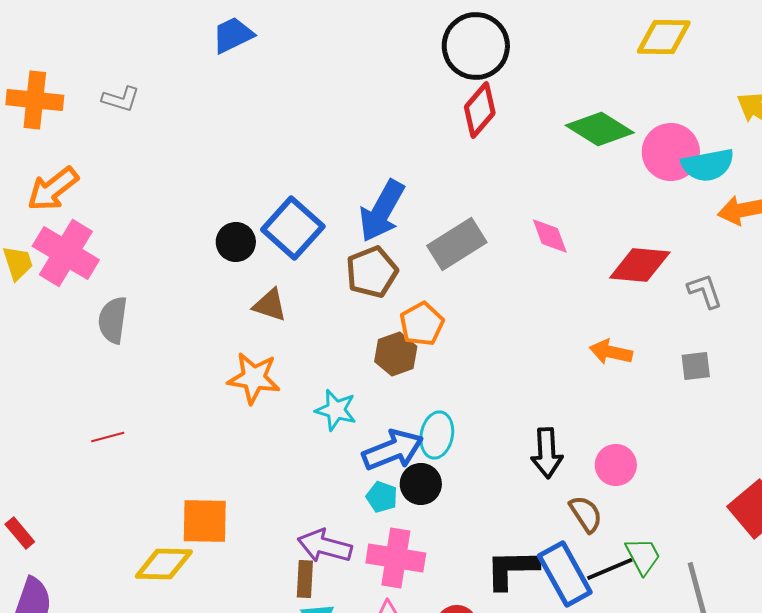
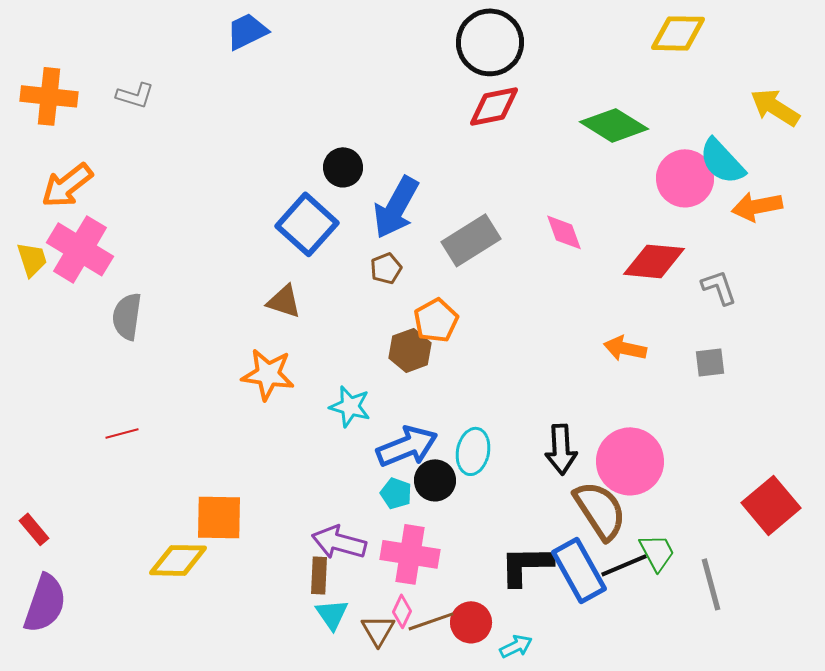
red diamond: (480, 110) -> (494, 106), turned 38
pink circle: (671, 152) -> (685, 178), moved
cyan semicircle: (708, 165) -> (722, 161), turned 58
black circle: (236, 242) -> (343, 167), moved
brown pentagon: (372, 272) -> (386, 268), size x0.6
cyan ellipse: (437, 435) -> (473, 451), moved
pink circle: (616, 465) -> (630, 461), size x1.6
brown semicircle: (586, 514) -> (600, 510), size x1.6

